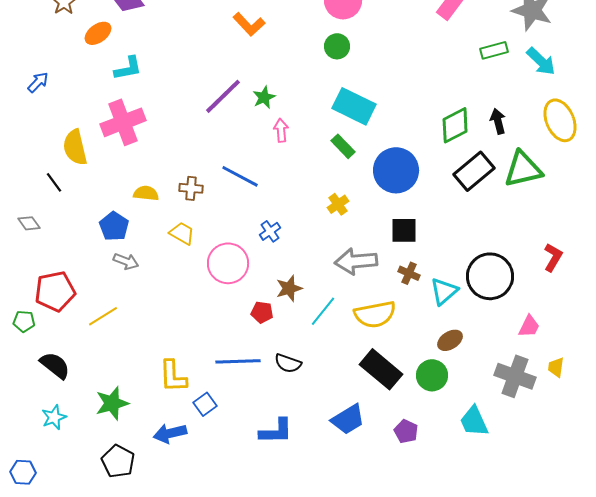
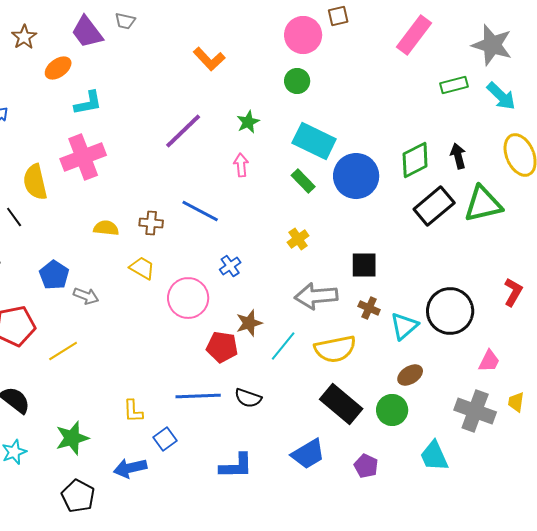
green star: (264, 97) -> (248, 122), moved
blue circle: (396, 170) -> (356, 176), moved
blue pentagon: (114, 226) -> (54, 275), moved
red pentagon: (262, 312) -> (222, 347), size x1.4
yellow L-shape: (173, 376) -> (133, 411), size x0.7

